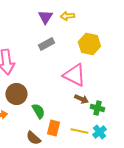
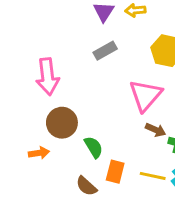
pink triangle: (74, 75) -> (145, 95), turned 45

